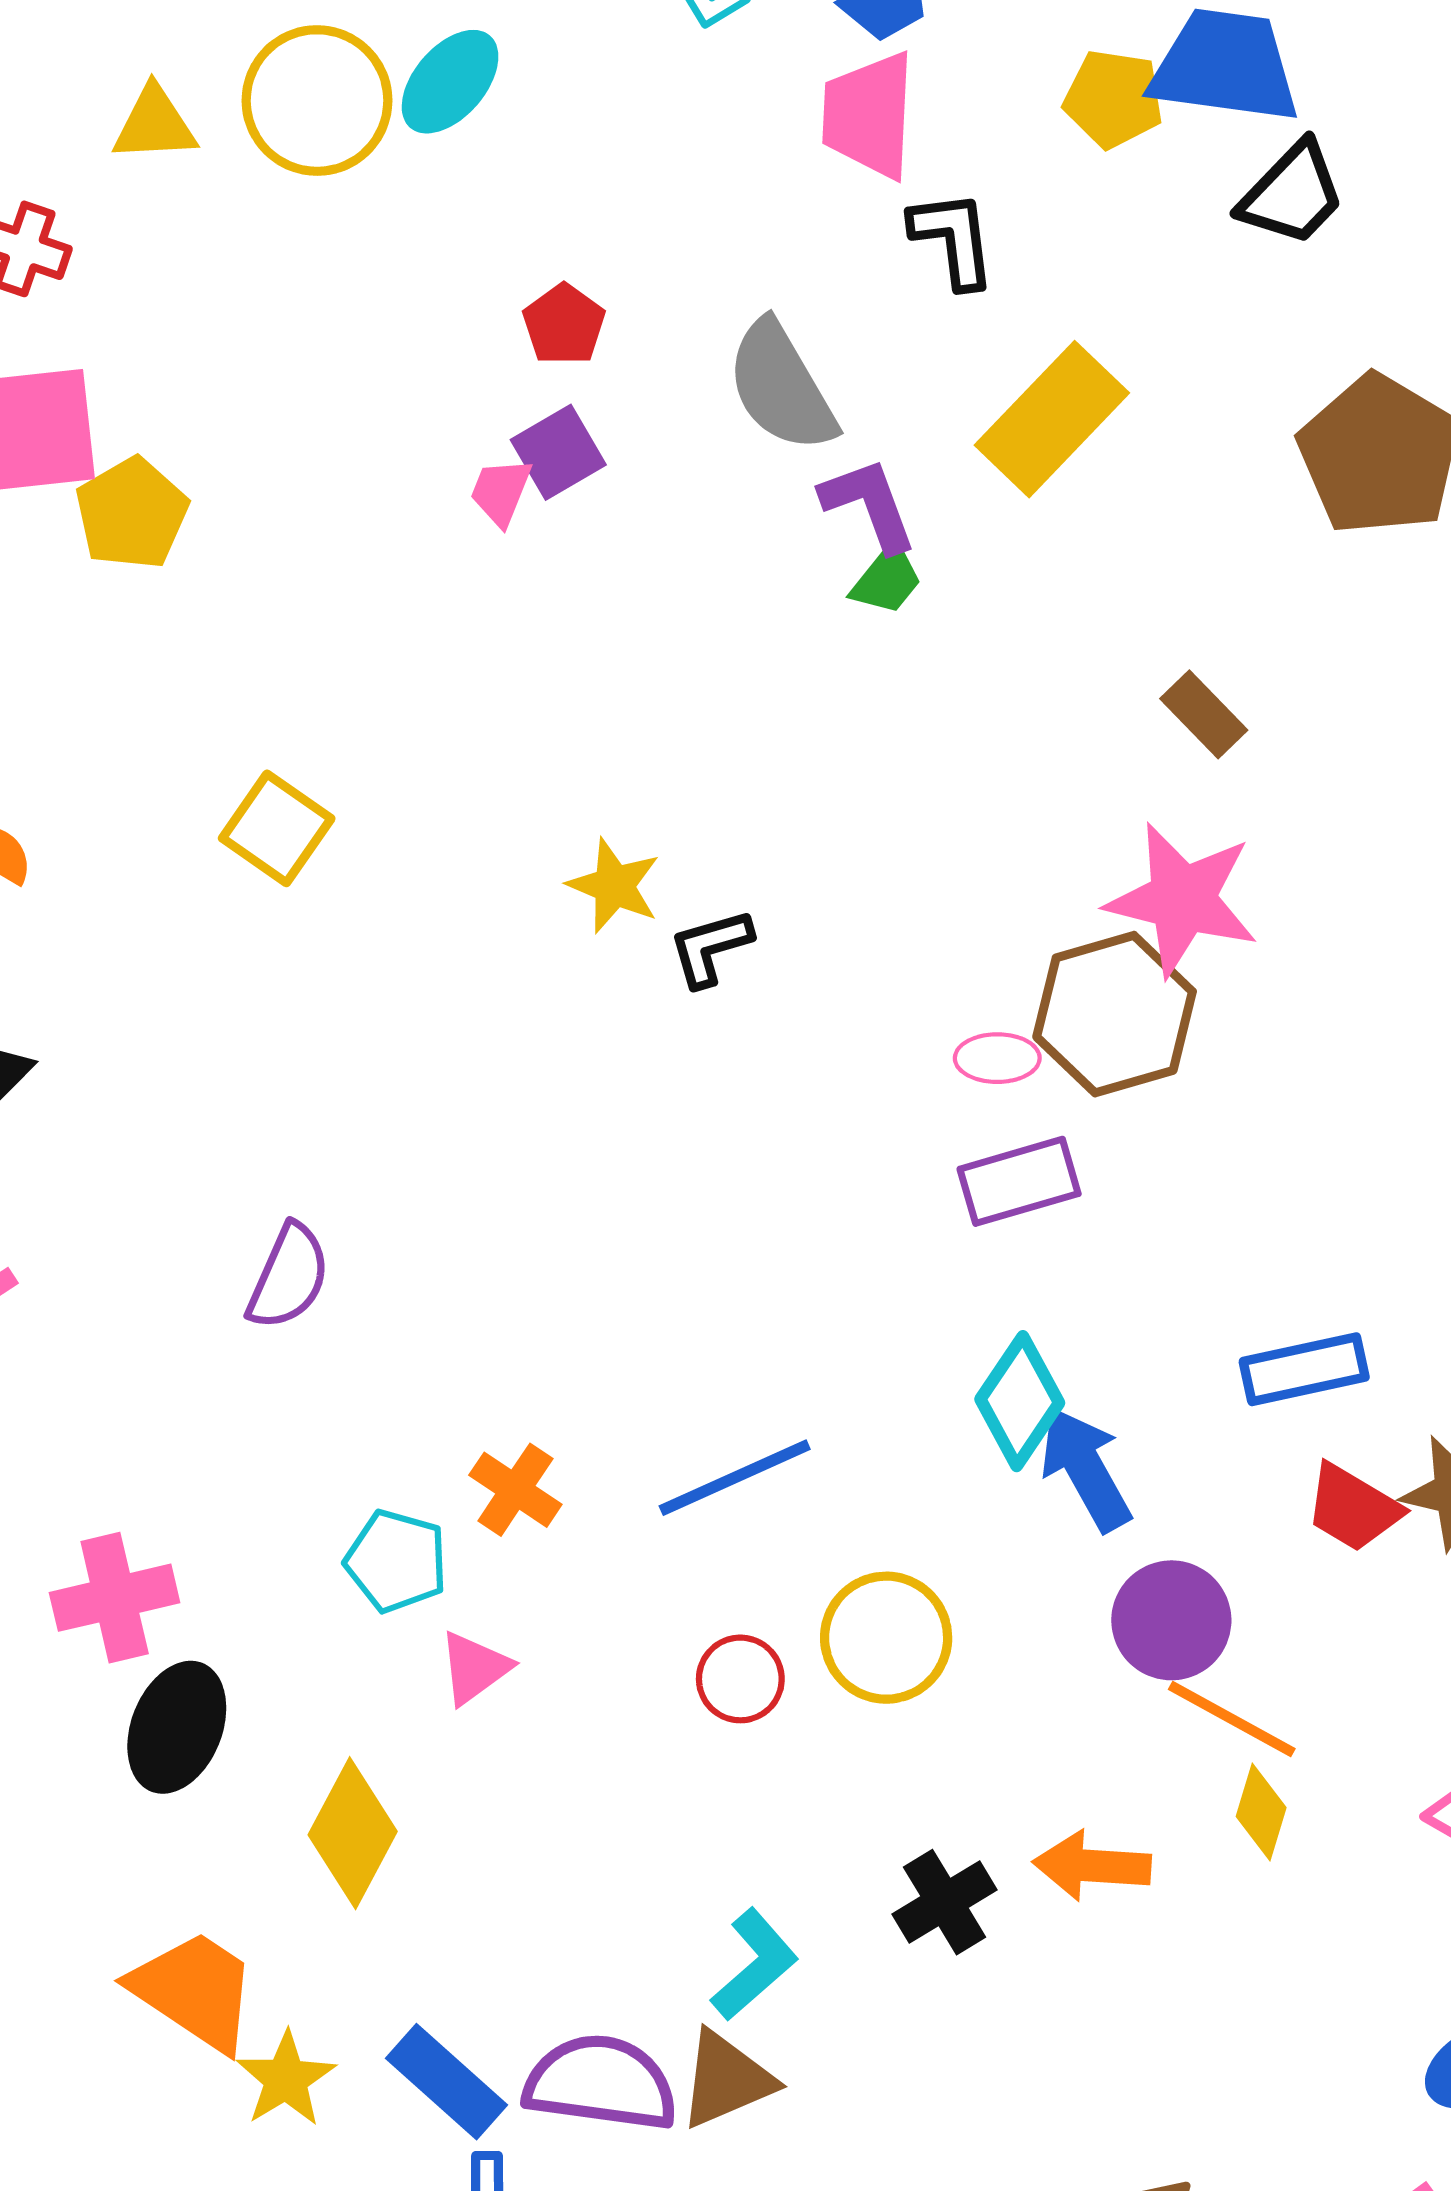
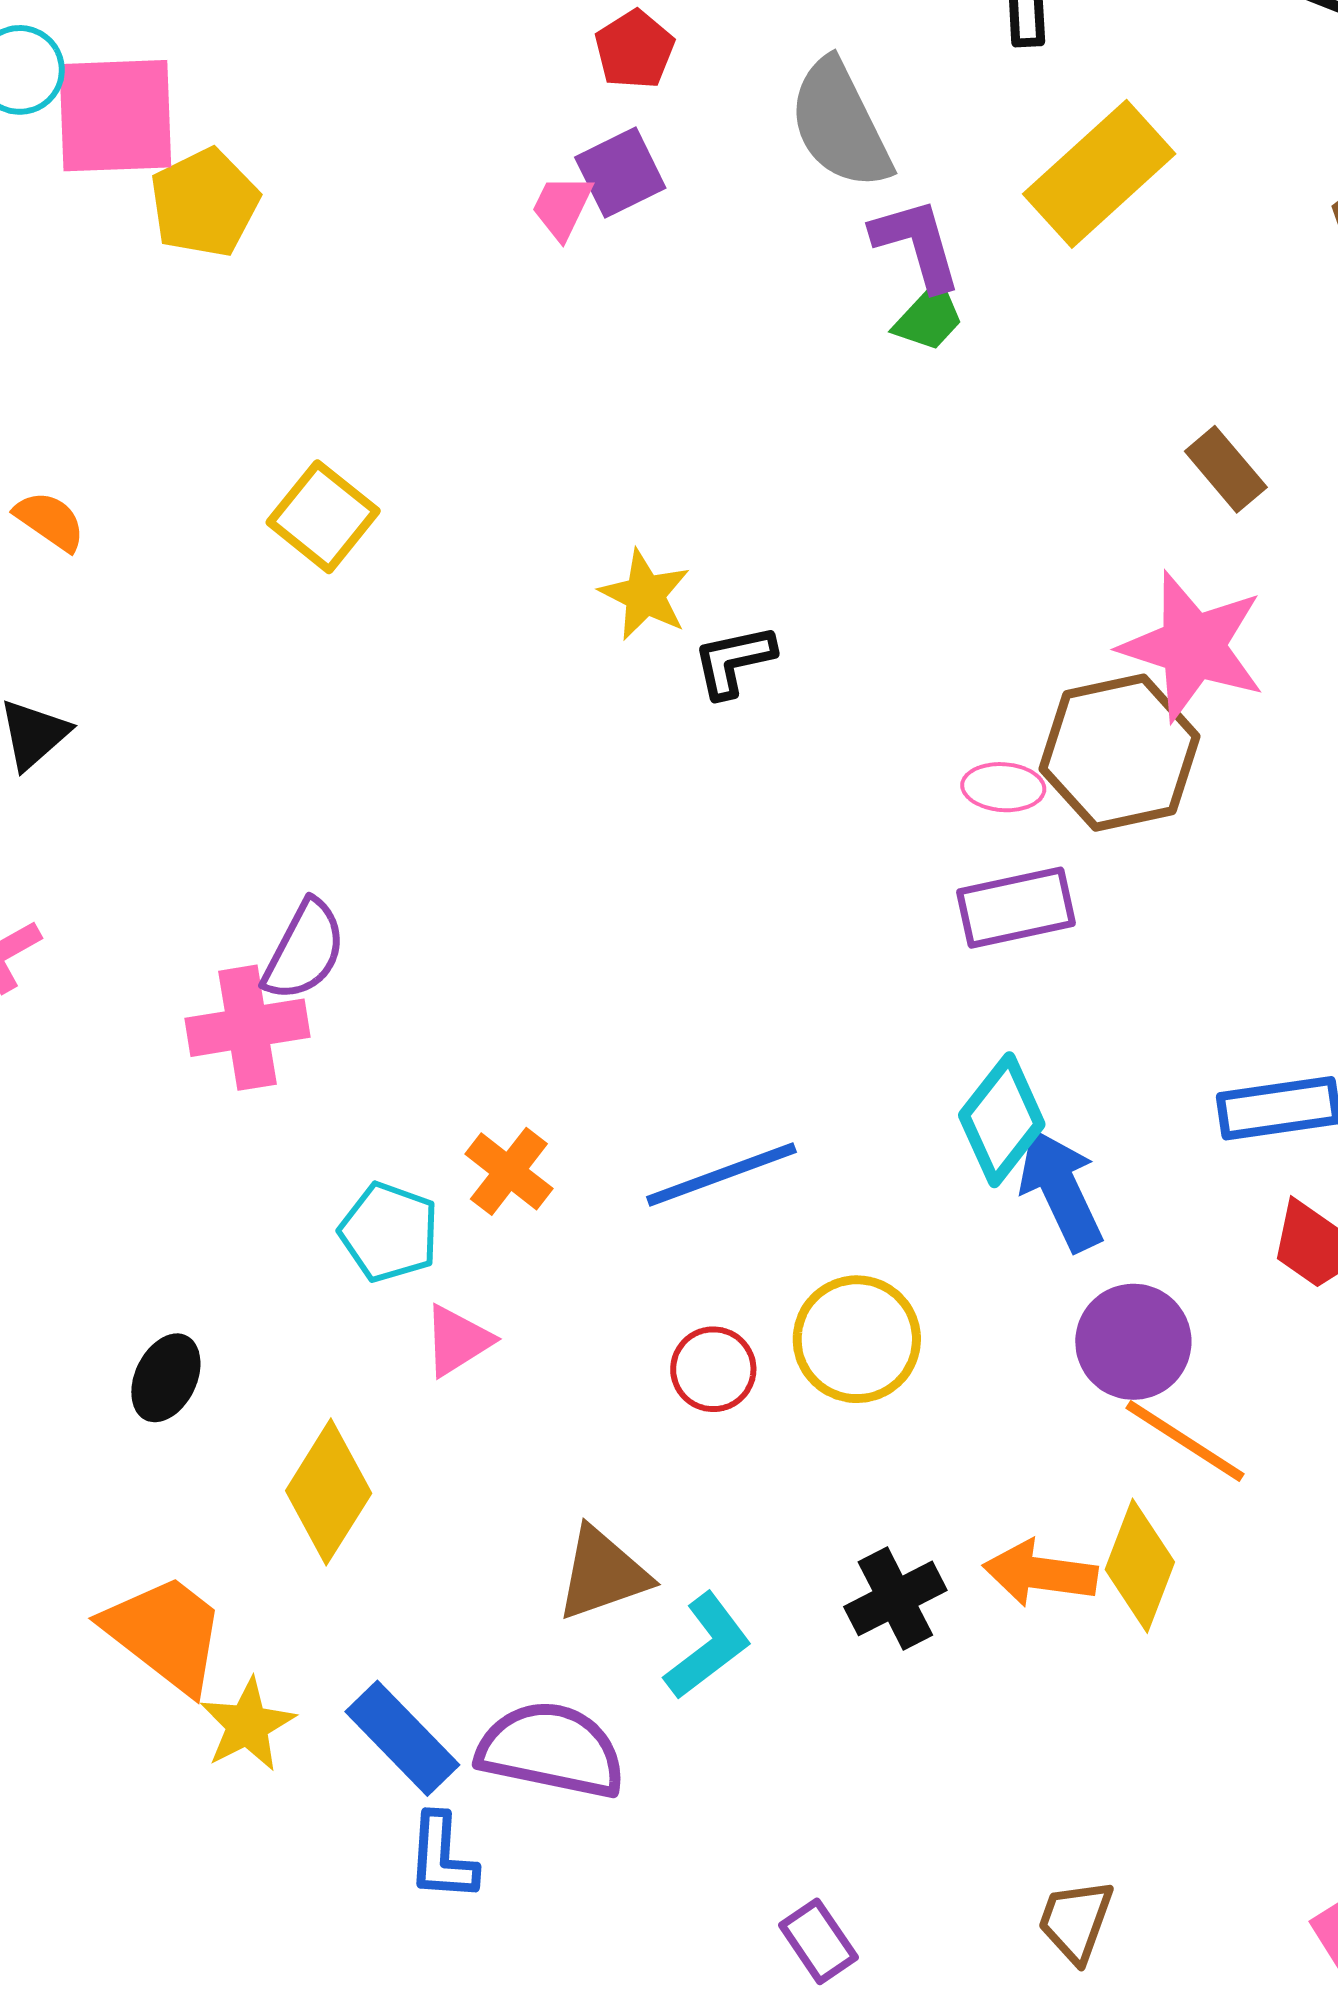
pink cross: (115, 1598) -> (248, 1028), moved
black ellipse: (177, 1727) -> (166, 1378), size x0.7
yellow diamond: (1261, 1812) -> (1140, 1566), moved, size x1.4
brown triangle: (726, 2080) -> (603, 1574), moved

